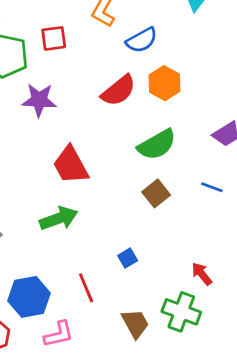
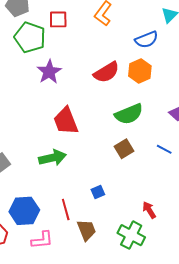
red square: (54, 38) -> (58, 19), moved
blue semicircle: (142, 40) -> (146, 40), moved
purple star: (39, 100) -> (49, 72), turned 30
brown trapezoid: (135, 324) -> (87, 230), moved

